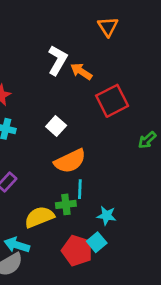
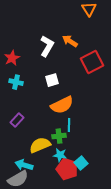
white L-shape: (57, 60) -> (47, 46), moved
white square: (56, 126) -> (52, 80), turned 32
cyan star: (106, 216) -> (60, 155), moved

